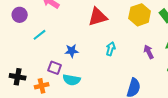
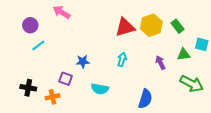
red triangle: (98, 17) -> (125, 27), moved
cyan line: (40, 35) -> (38, 45), moved
cyan semicircle: (72, 80) -> (100, 89), moved

